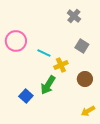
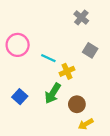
brown circle: (85, 79) -> (77, 104), moved
blue square: (26, 96) -> (20, 97), moved
yellow arrow: (88, 111) -> (86, 124), moved

